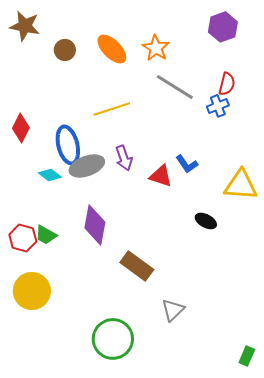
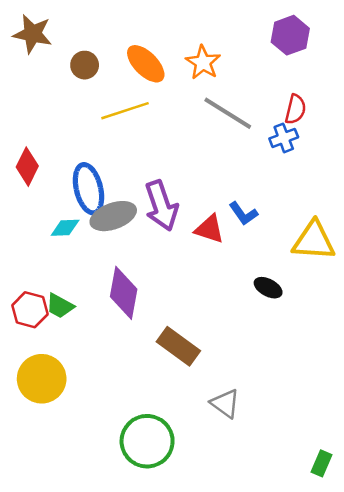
yellow line: (112, 109) -> (125, 111), moved
purple arrow: (124, 158) -> (161, 206), size x1.5
cyan diamond: (50, 175) -> (65, 228), turned -40
gray triangle: (173, 310) -> (225, 403), turned -40

